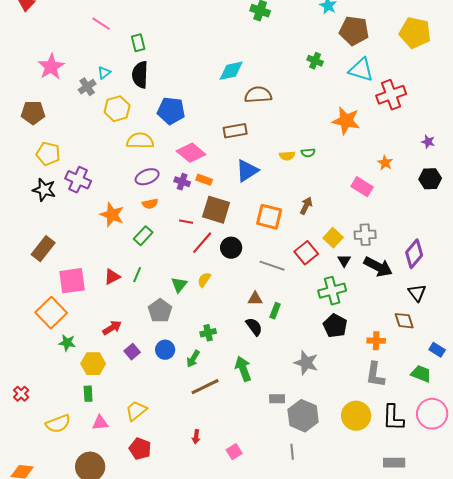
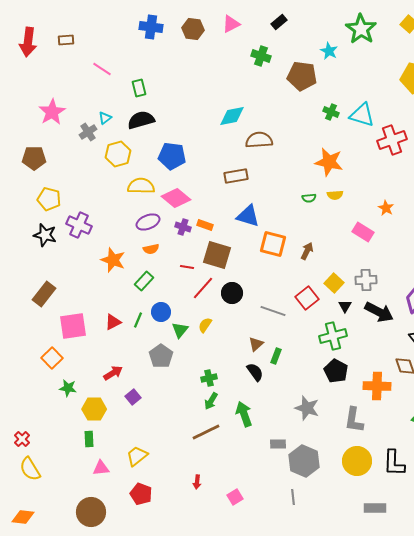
brown pentagon: (354, 31) -> (302, 76), moved
green cross: (315, 61) -> (331, 112), moved
black semicircle: (140, 75) -> (141, 120), turned 72
orange star: (346, 121) -> (329, 162), moved
pink diamond: (191, 153) -> (176, 198), moved
yellow semicircle: (287, 156) -> (335, 195), moved
blue triangle: (247, 171) -> (248, 216), turned 50
orange square: (269, 217) -> (273, 244), moved
brown triangle: (255, 299) -> (256, 344), turned -42
orange square: (51, 313) -> (52, 358), size x0.7
orange cross: (376, 341) -> (377, 386), size x1.5
blue circle: (165, 350) -> (161, 312), moved
green arrow: (193, 359) -> (211, 401), moved
gray L-shape: (375, 375) -> (354, 420), moved
yellow semicircle: (58, 424) -> (30, 469), moved, turned 80
gray rectangle: (394, 463) -> (375, 508), moved

